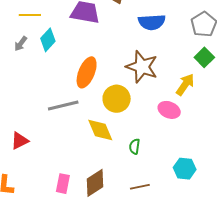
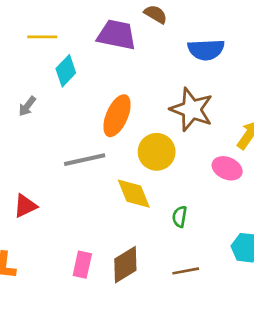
gray arrow: (21, 44) -> (27, 106), moved

